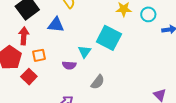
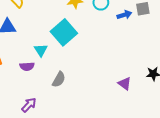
cyan square: (109, 38) -> (64, 32), turned 30

